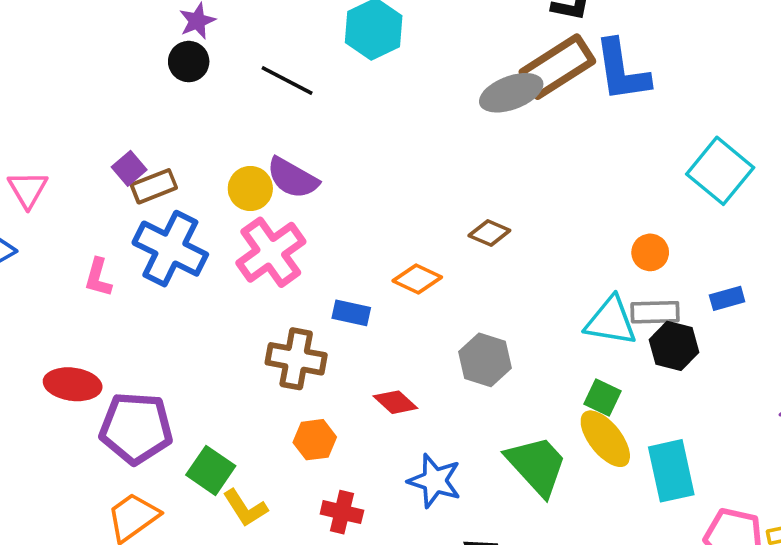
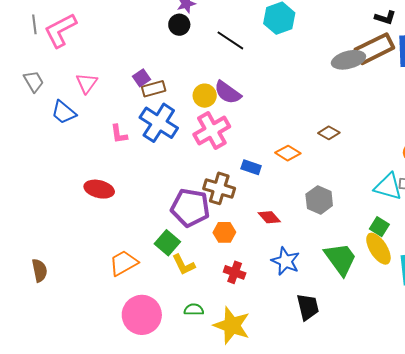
pink L-shape: (98, 278) -> (119, 134), turned -30
purple pentagon: (136, 428) -> (190, 208), moved

